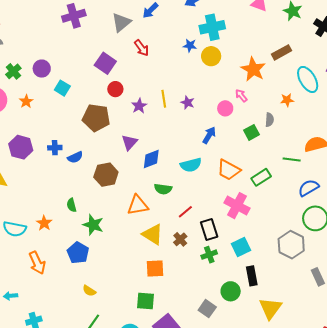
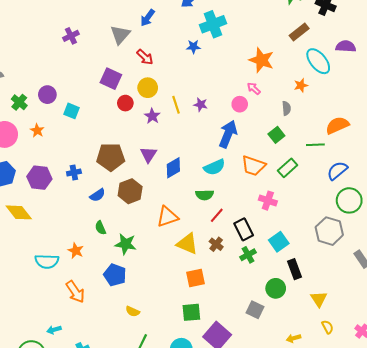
purple cross: (74, 16) -> (71, 36), size x0.7
brown rectangle: (282, 52) -> (299, 32), moved
yellow circle: (211, 56) -> (148, 88), moved
brown pentagon: (96, 118) -> (111, 157), moved
green square: (252, 132) -> (276, 135), moved
blue arrow: (209, 135) -> (228, 134), size x1.5
blue semicircle: (75, 157) -> (98, 195), moved
green semicircle: (163, 189) -> (205, 195), moved
pink cross: (237, 206) -> (268, 201), size x0.7
yellow triangle: (270, 308) -> (319, 299), size x0.7

